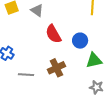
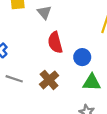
brown cross: (56, 68) -> (49, 80), turned -30

